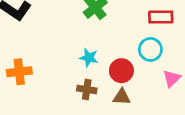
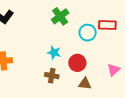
cyan circle: (150, 49) -> (88, 33), moved
brown triangle: (122, 97) -> (85, 84), moved

